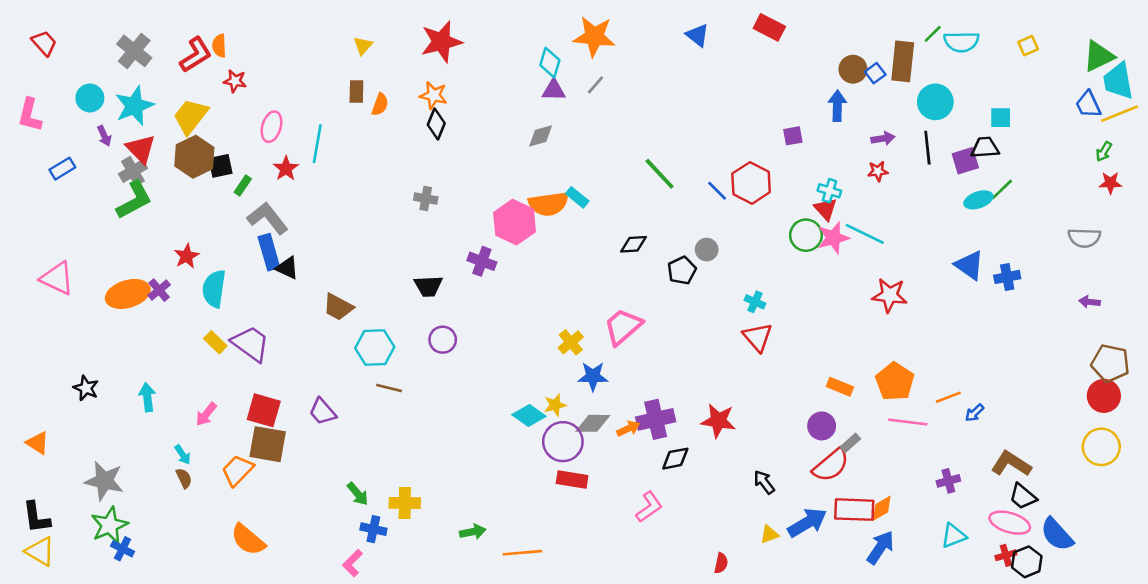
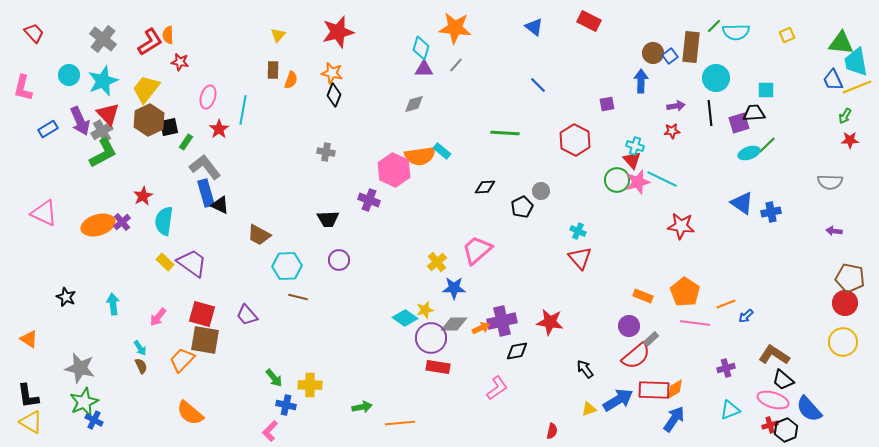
green triangle: (1099, 56) -> (841, 43), turned 32
purple arrow: (104, 136) -> (80, 121), moved, size x1.8
green line: (660, 174) -> (505, 133), turned -44
blue line: (717, 191) -> (538, 85), moved

